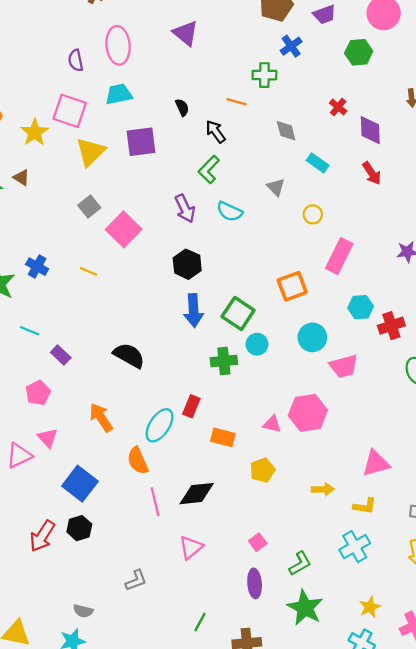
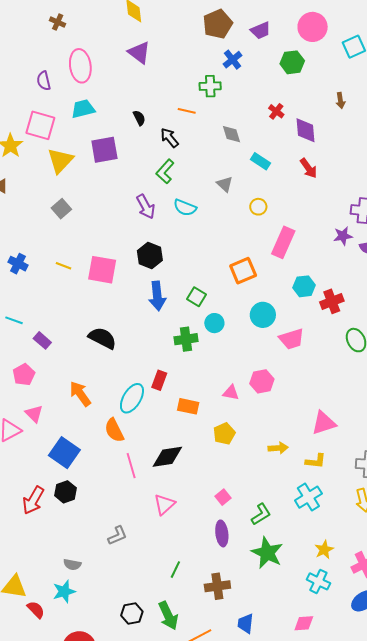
pink square: (124, 229) -> (102, 270), moved, turned -32
green square: (238, 313) -> (197, 297), size x0.7
pink hexagon: (308, 413) -> (262, 381), size x0.7

